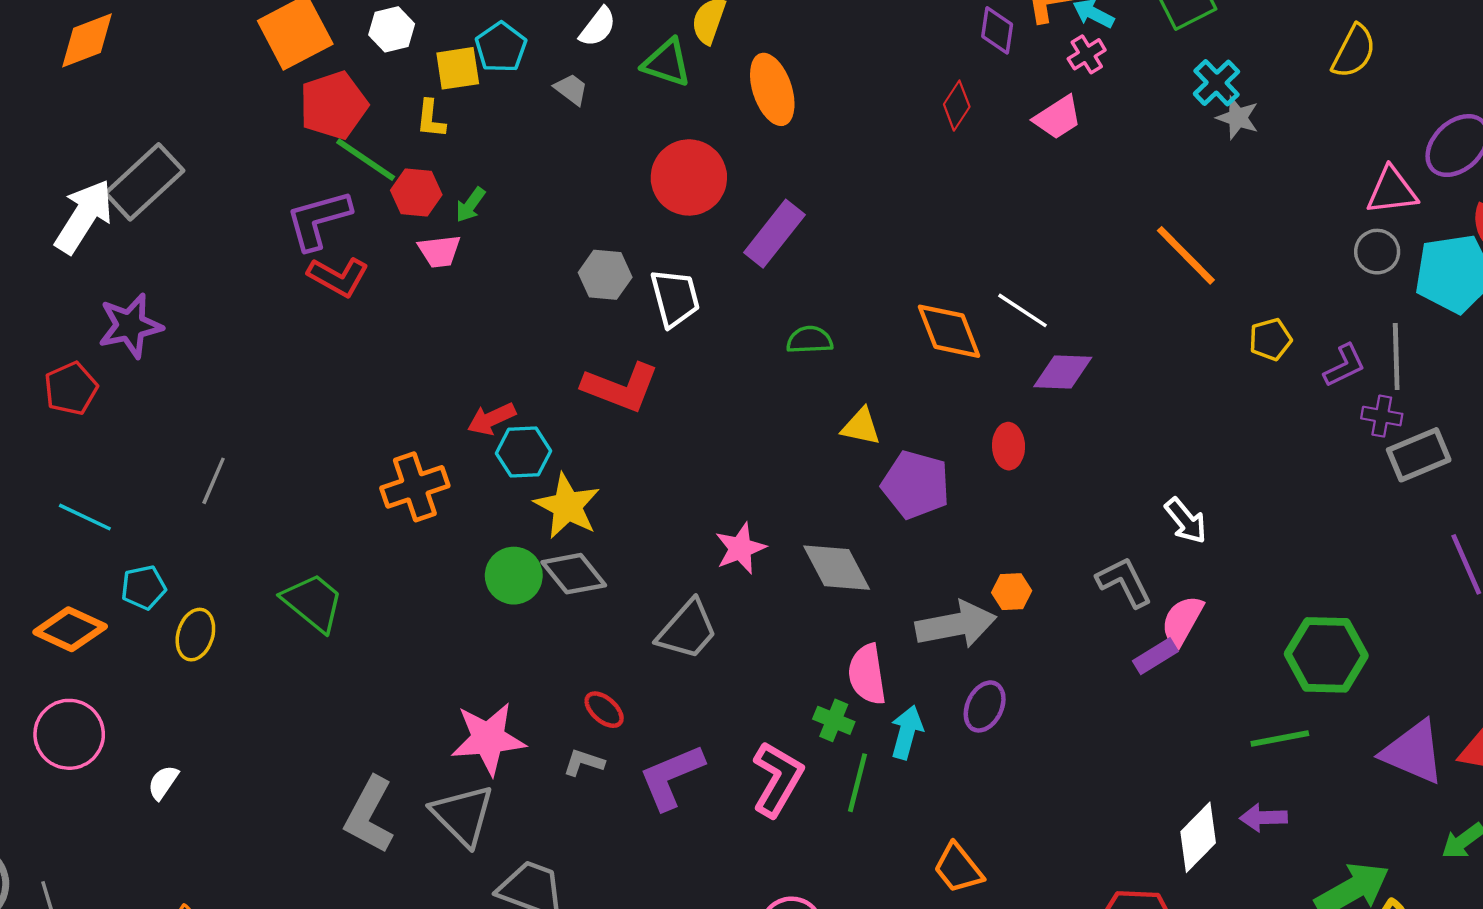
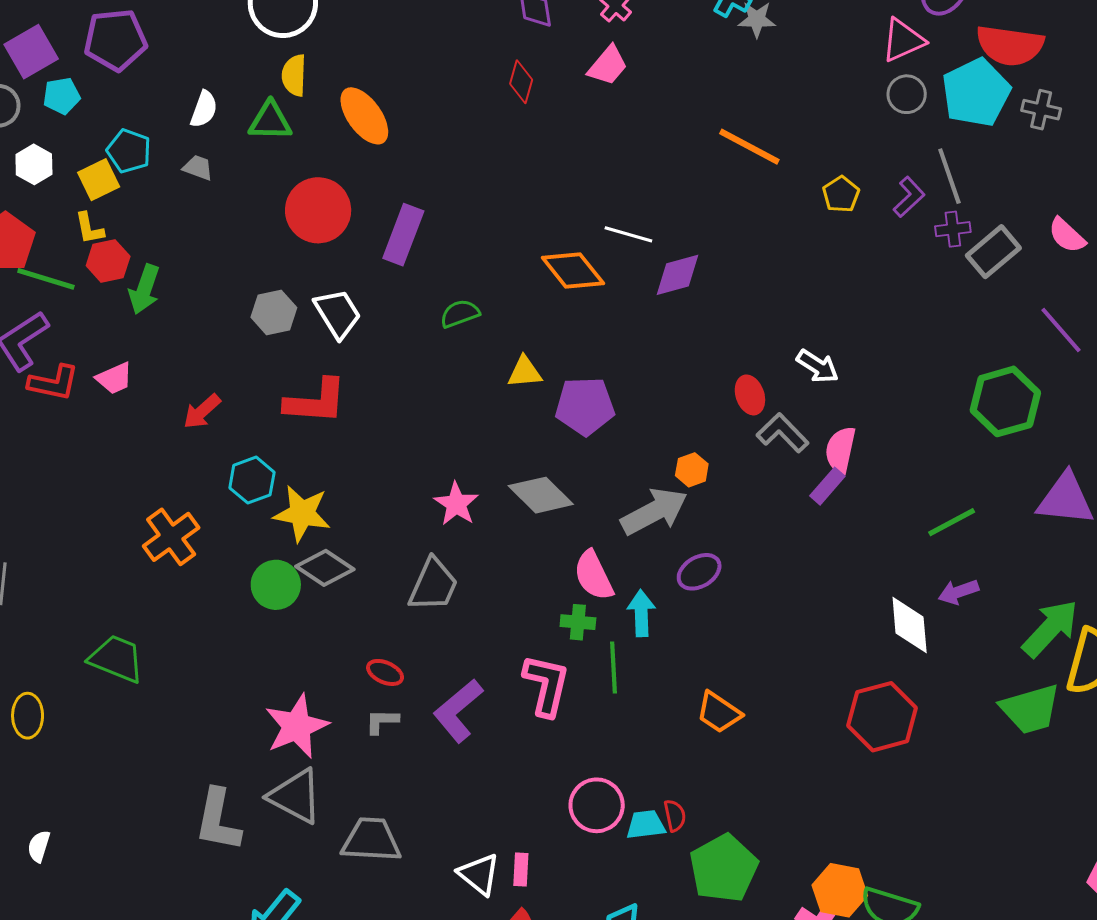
red hexagon: (416, 192) -> (108, 261), moved
green arrow: (470, 205) -> (144, 289), size x1.5
pink trapezoid: (439, 251) -> (114, 378), moved
red arrow: (492, 419) -> (202, 411), moved
red ellipse: (1009, 446) -> (750, 395), moved
green hexagon: (1326, 655) -> (1005, 401), moved
purple ellipse: (985, 706) -> (699, 572), turned 51
white diamond: (1198, 837) -> (910, 625), turned -32

